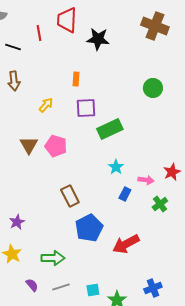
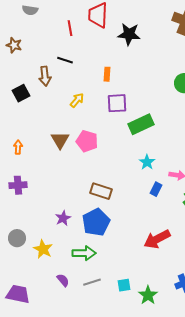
black line: (13, 47) -> (65, 60), moved
brown rectangle: (70, 196) -> (101, 191), turned -45
purple star: (17, 222) -> (63, 218), moved
blue pentagon: (89, 228) -> (96, 222), moved

